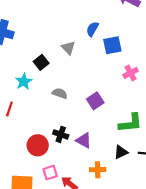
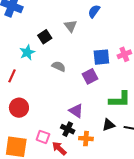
blue square: (112, 45) -> (101, 57), moved
black cross: (61, 134) -> (68, 129), moved
red circle: (38, 145) -> (19, 108), moved
pink square: (50, 173) -> (43, 137), turned 32

